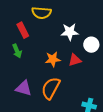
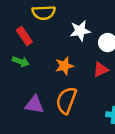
green arrow: (17, 51) -> (21, 62), turned -40
red triangle: (75, 60) -> (101, 70), moved

